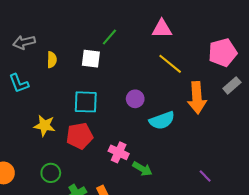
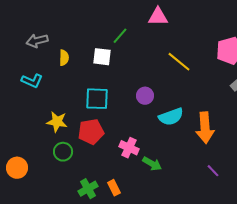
pink triangle: (162, 29) -> (158, 17), moved
cyan L-shape: (19, 83) -> (32, 81), turned -45
orange arrow: (197, 98) -> (205, 128), moved
green circle: (51, 173) -> (63, 152), moved

